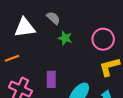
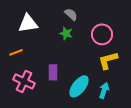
gray semicircle: (53, 18) -> (71, 14), moved

